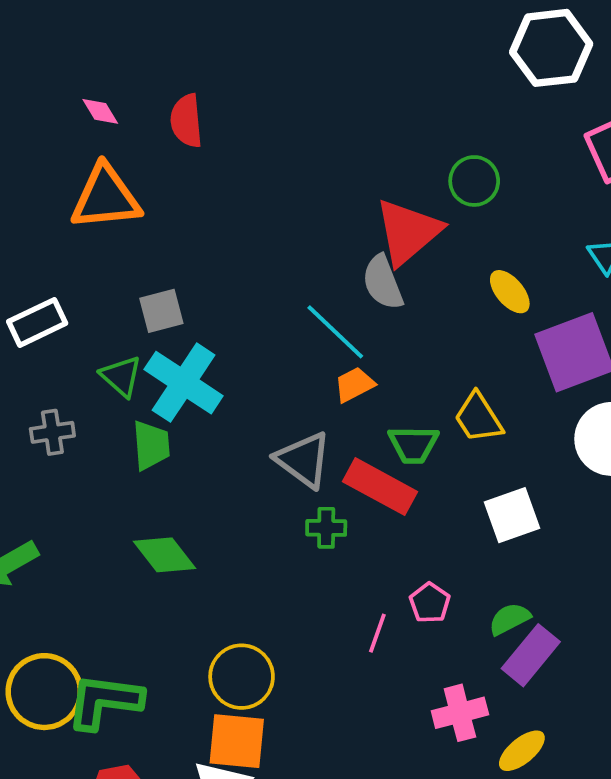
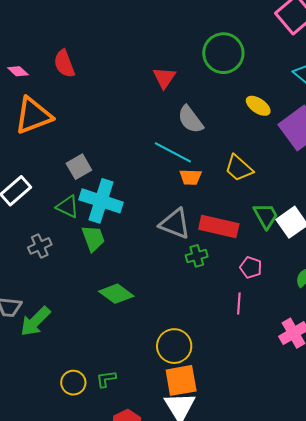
green circle: (474, 181) -> (223, 53), size x1.5
red triangle: (408, 232) -> (164, 78), moved, size x0.6
orange trapezoid: (354, 385) -> (191, 177), turned -135
yellow trapezoid: (478, 418) -> (239, 168), moved
green trapezoid: (413, 444) -> (266, 216), moved, turned -104
pink pentagon: (430, 603) -> (251, 267), moved
yellow circle: (44, 692) -> (73, 383), size x0.6
green L-shape: (104, 701) -> (106, 379), size x0.5

